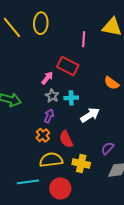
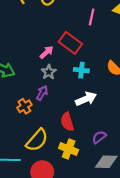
cyan cross: (71, 98) -> (81, 70), moved
orange cross: (43, 135) -> (24, 106), moved
red semicircle: (66, 139) -> (67, 122), moved
yellow semicircle: (51, 160) -> (37, 140), turned 130

